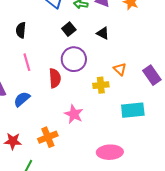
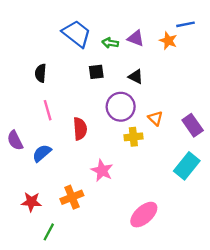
black square: (69, 29) -> (96, 72), turned 32
purple circle: (74, 59) -> (121, 107), moved
cyan rectangle: (133, 110) -> (187, 166), moved, turned -45
pink ellipse: (110, 152) -> (144, 215), turned -40

